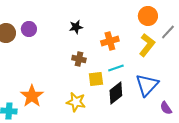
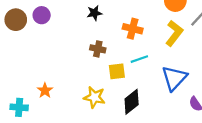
orange cross: (110, 41) -> (133, 29), turned 30
black diamond: (116, 93) -> (132, 102), moved
orange star: (32, 96) -> (45, 90), size x0.6

